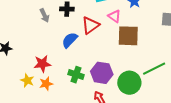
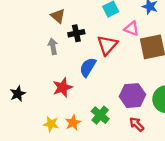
gray arrow: (45, 15) -> (53, 46), turned -152
red star: (42, 64) -> (63, 87), moved
green cross: (76, 75) -> (100, 115), moved, turned 35

